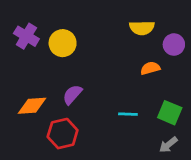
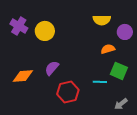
green square: (170, 113) -> (119, 71), moved
cyan line: (128, 114) -> (100, 82), moved
red hexagon: (63, 134) -> (68, 92), moved

